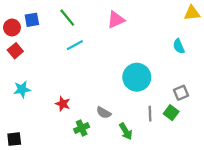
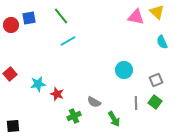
yellow triangle: (192, 13) -> (157, 12), moved, turned 49
pink triangle: (116, 20) -> (136, 17), moved, turned 36
red square: (15, 51) -> (10, 74), moved
cyan circle: (137, 77) -> (124, 70), size x0.7
cyan star: (22, 89) -> (38, 84), moved
gray square: (181, 93) -> (156, 80), moved

